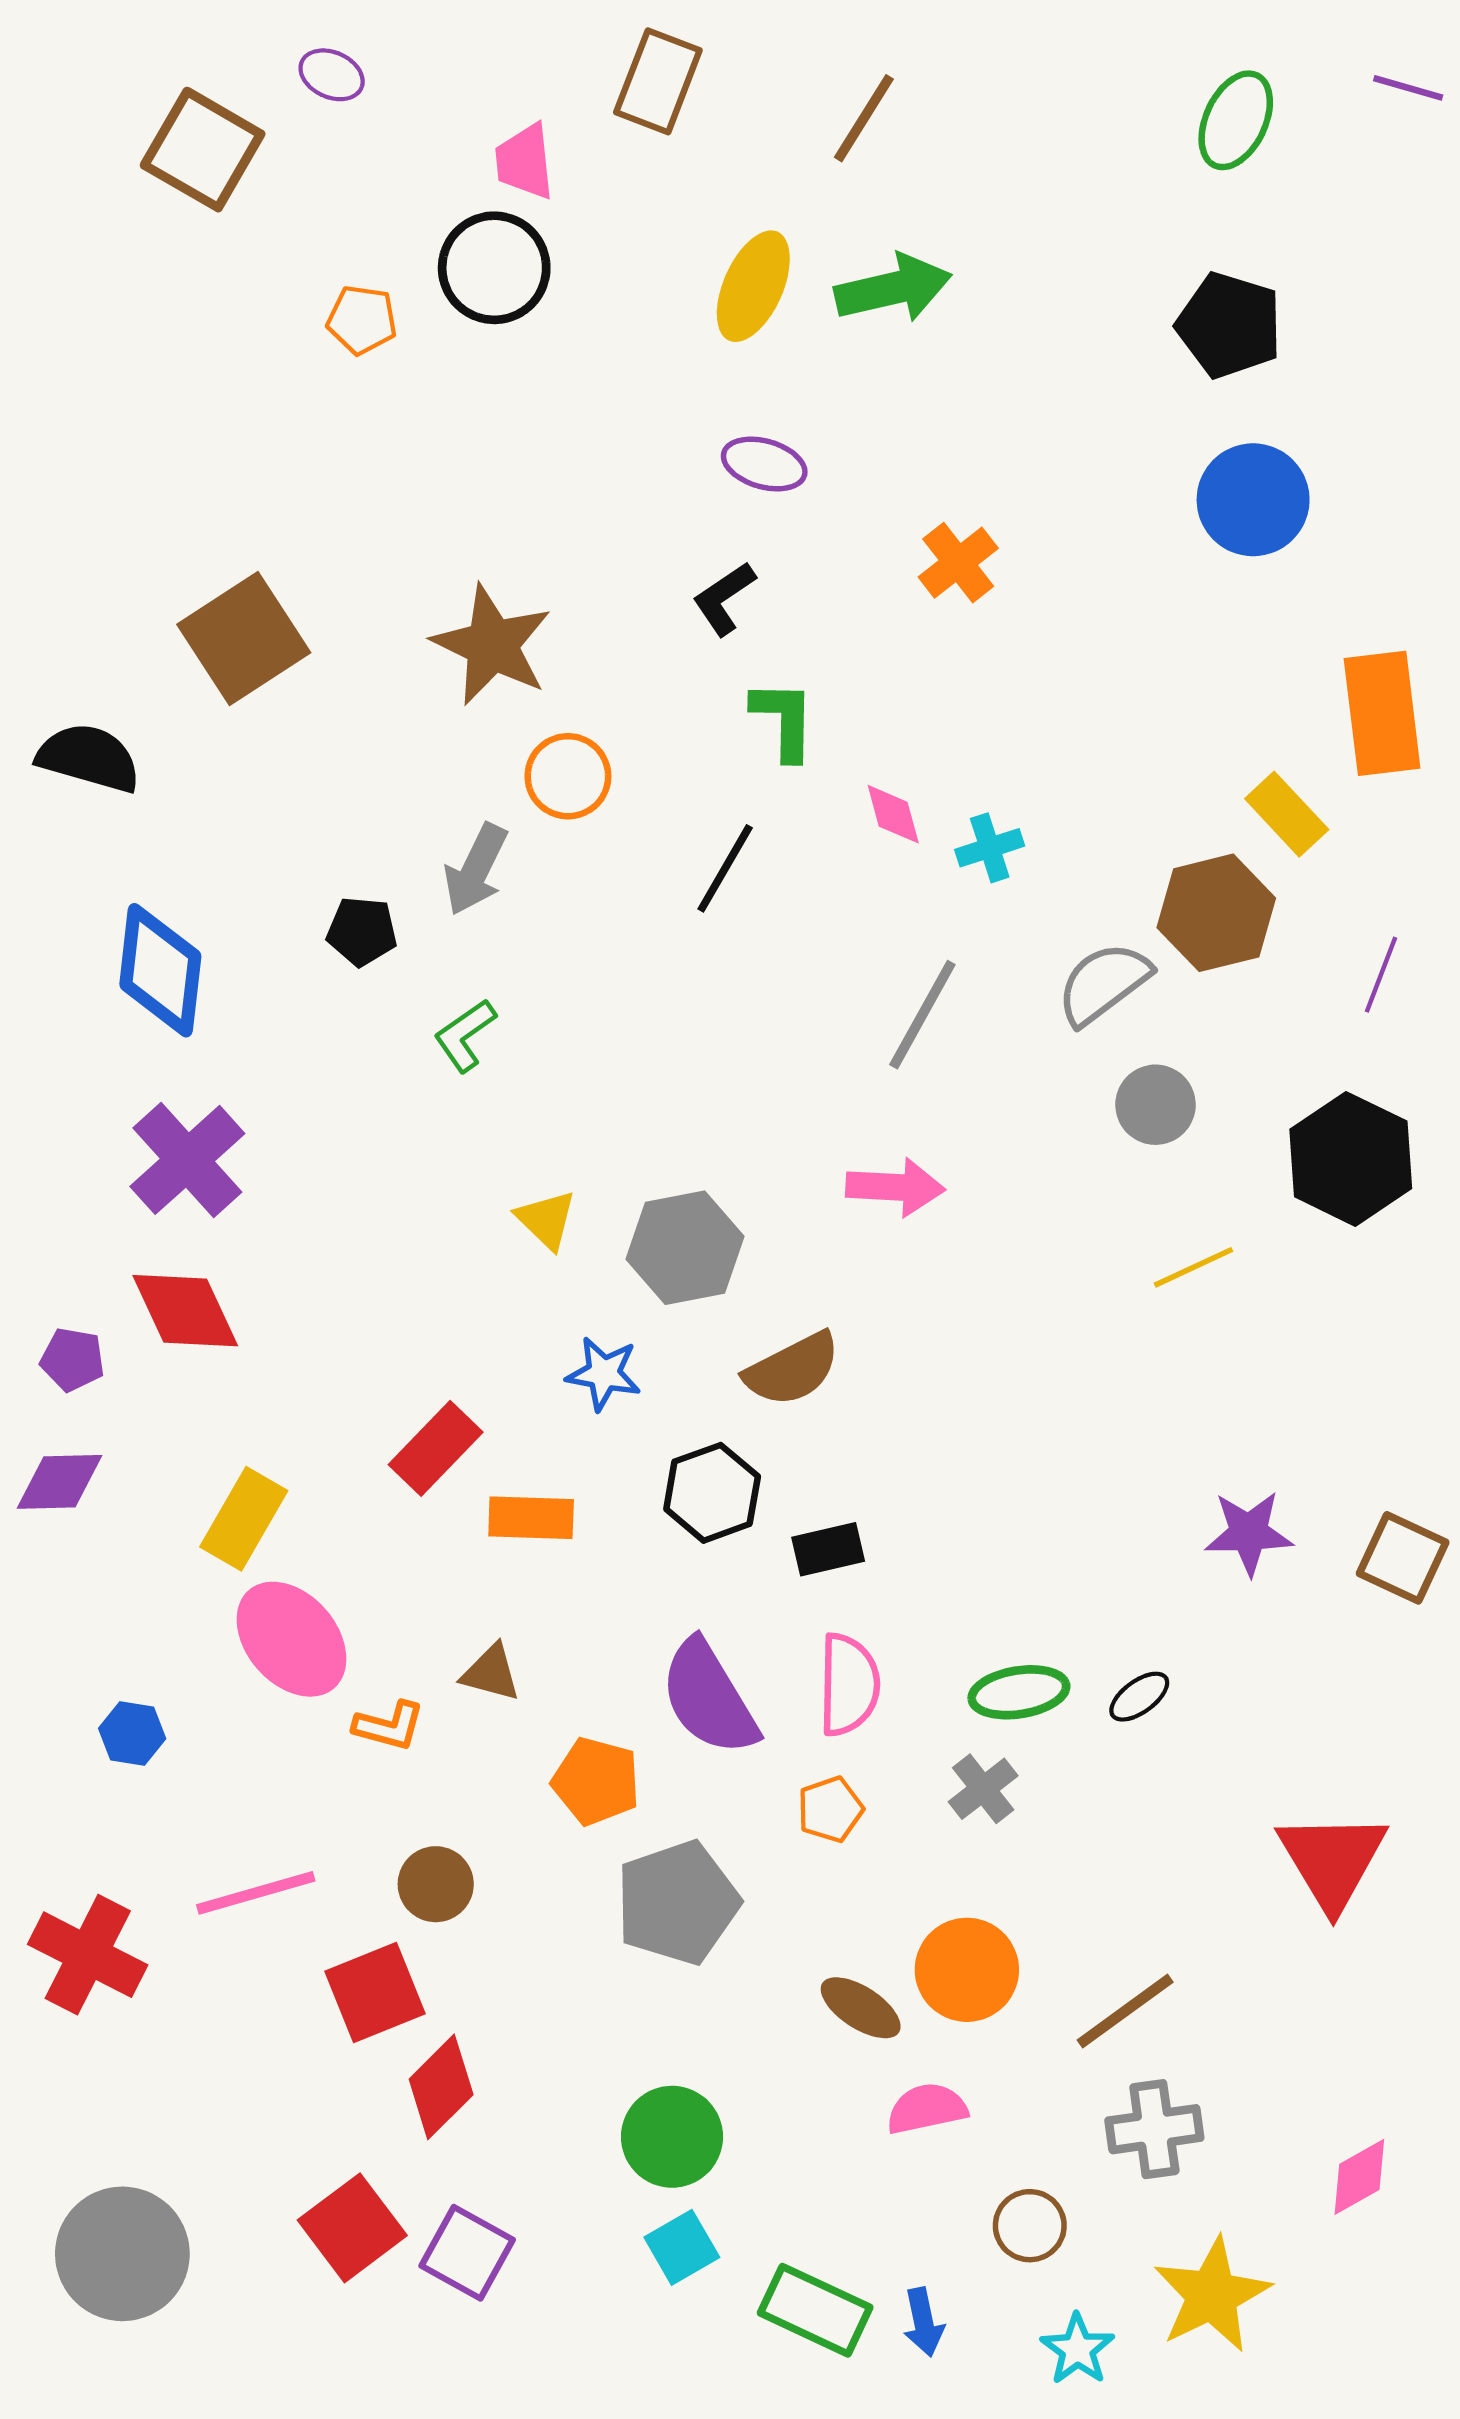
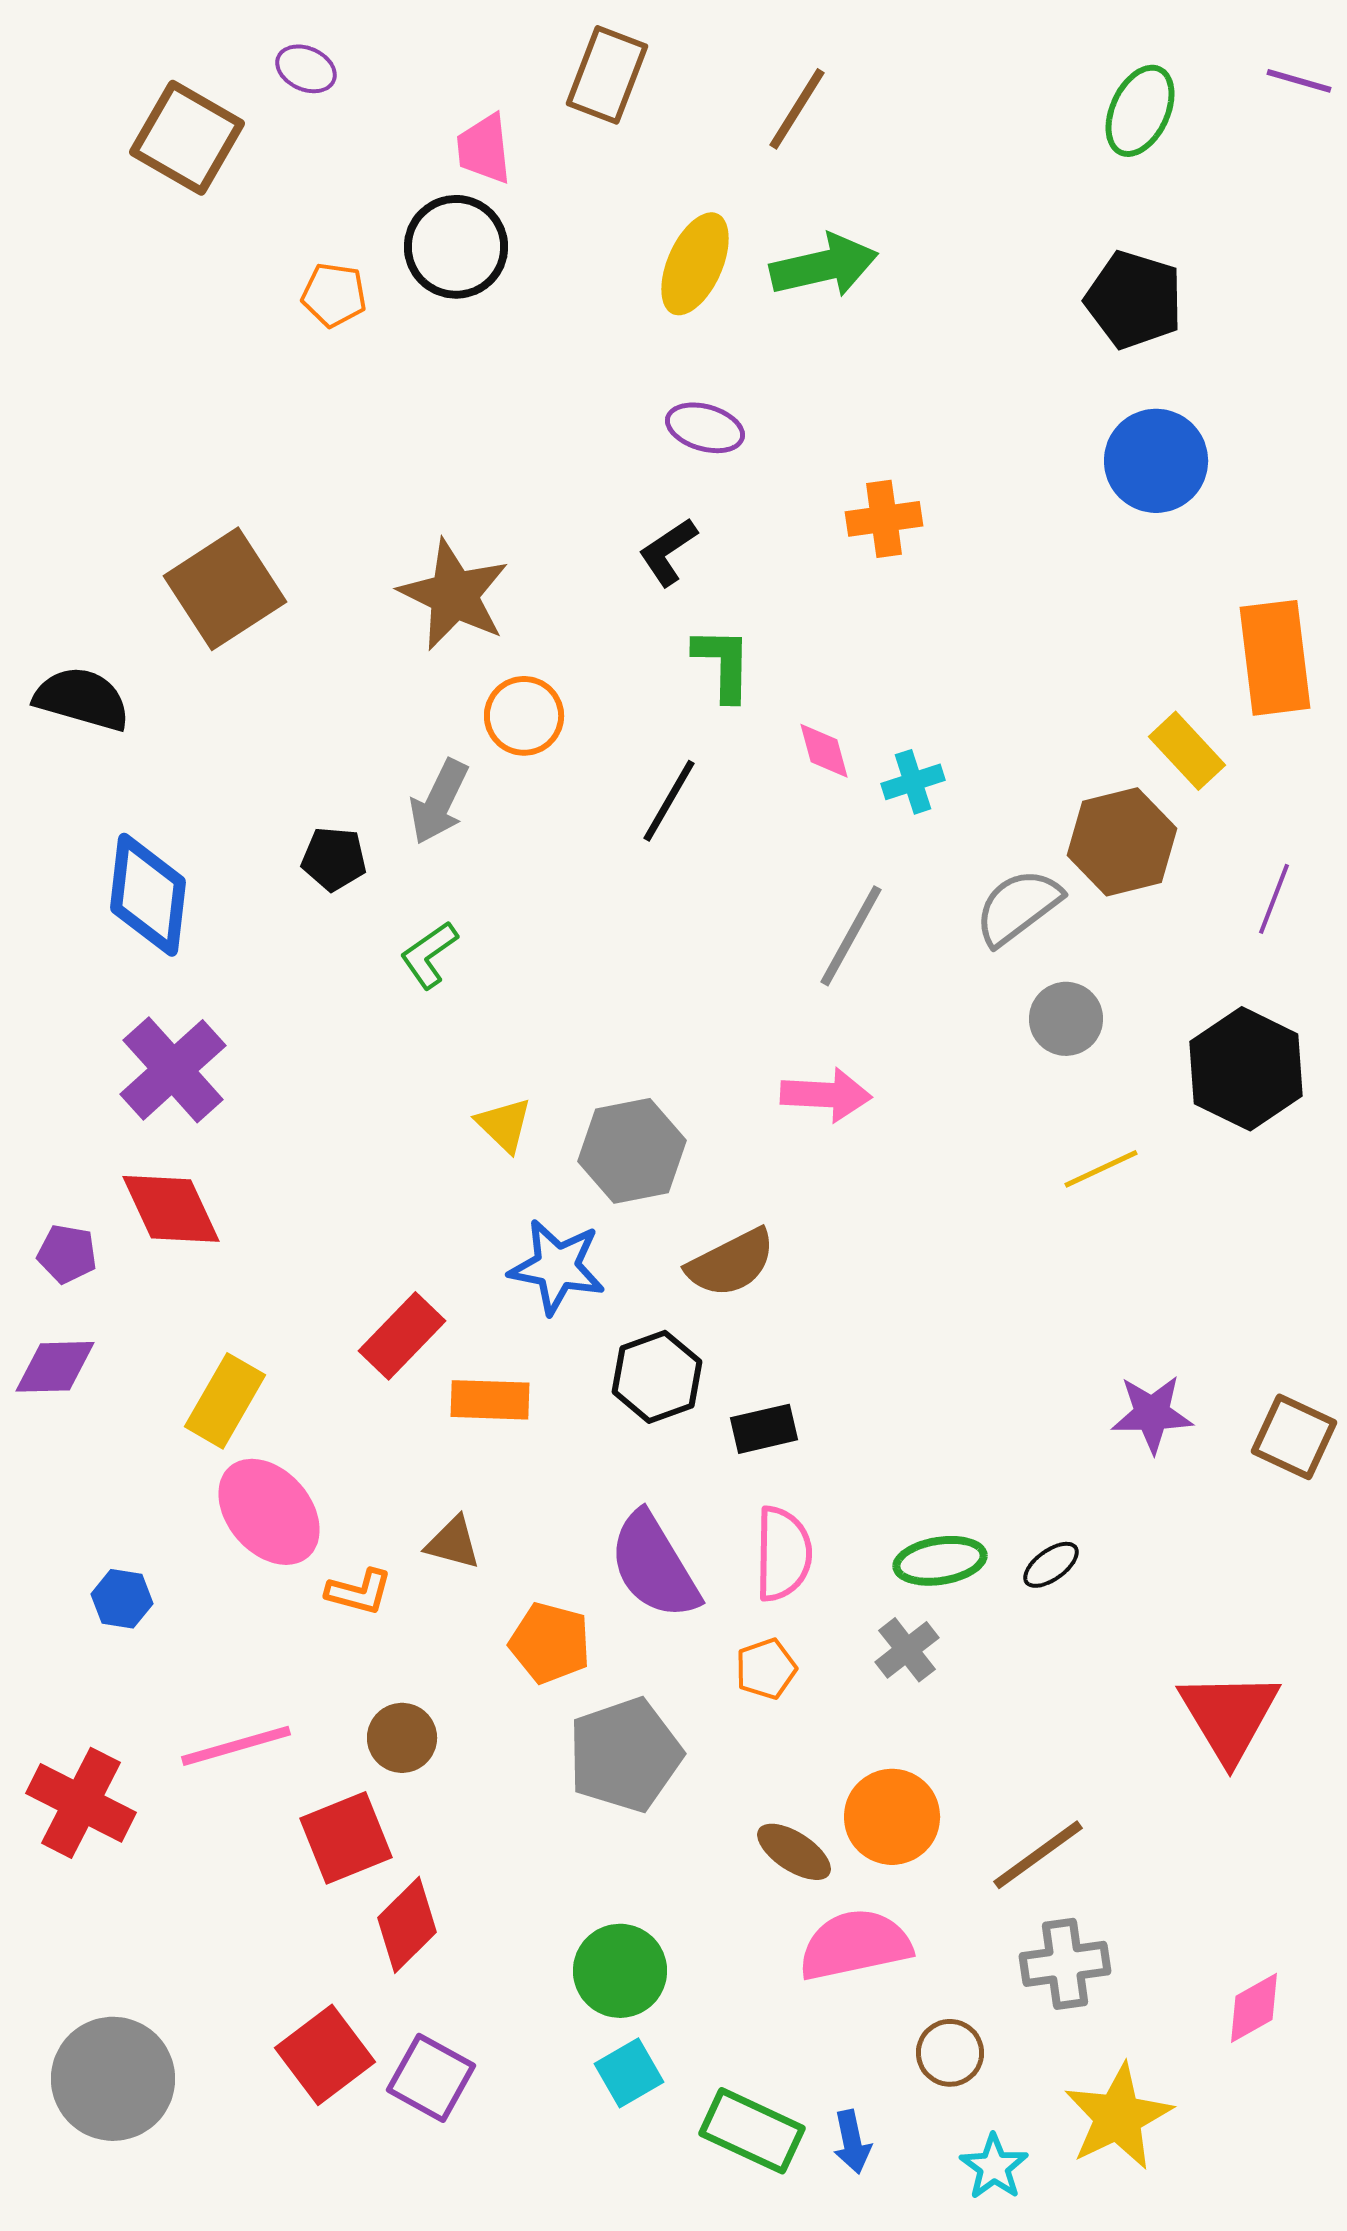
orange cross: (958, 563) -> (884, 519), turned 30
blue star: (604, 1374) -> (557, 1267), size x1.4
pink semicircle: (927, 2109) -> (855, 1945), size x1.5

